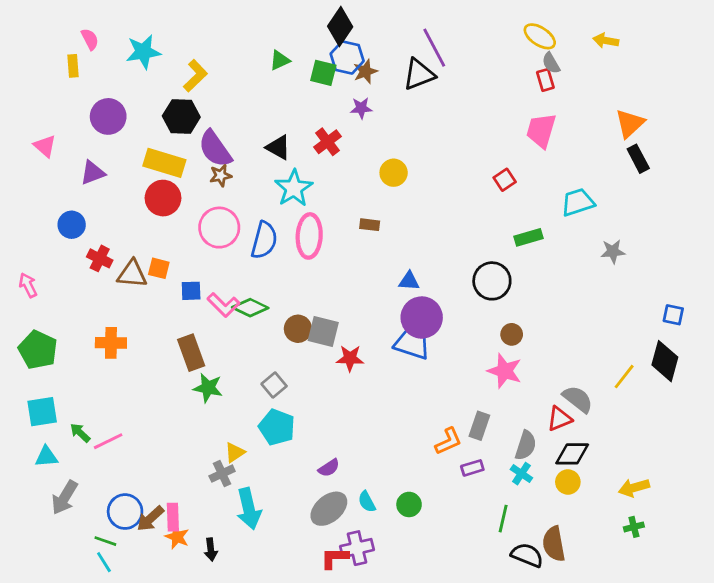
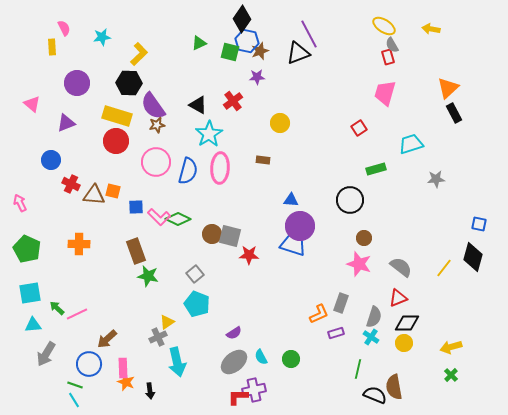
cyan star: (143, 52) -> (102, 37), size x0.7
gray semicircle: (578, 399) -> (401, 267), moved
brown arrow: (150, 519) -> (107, 339), moved
green cross: (634, 527) -> (451, 375), turned -32

